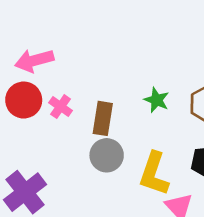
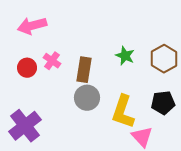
red circle: (24, 100) -> (27, 68), moved, size x0.7

